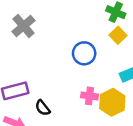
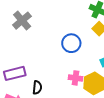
black semicircle: (43, 108) -> (37, 87), turned -136

